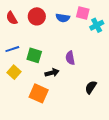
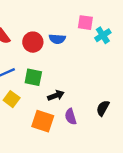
red circle: (37, 16) -> (33, 42), moved
blue semicircle: (63, 18) -> (57, 39), moved
purple semicircle: (70, 58) -> (71, 117), moved

